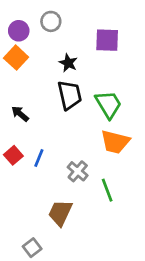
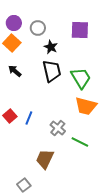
gray circle: (51, 21) -> (38, 28), moved
black arrow: (20, 114) -> (15, 71), moved
green line: (107, 190) -> (80, 142), turned -42

